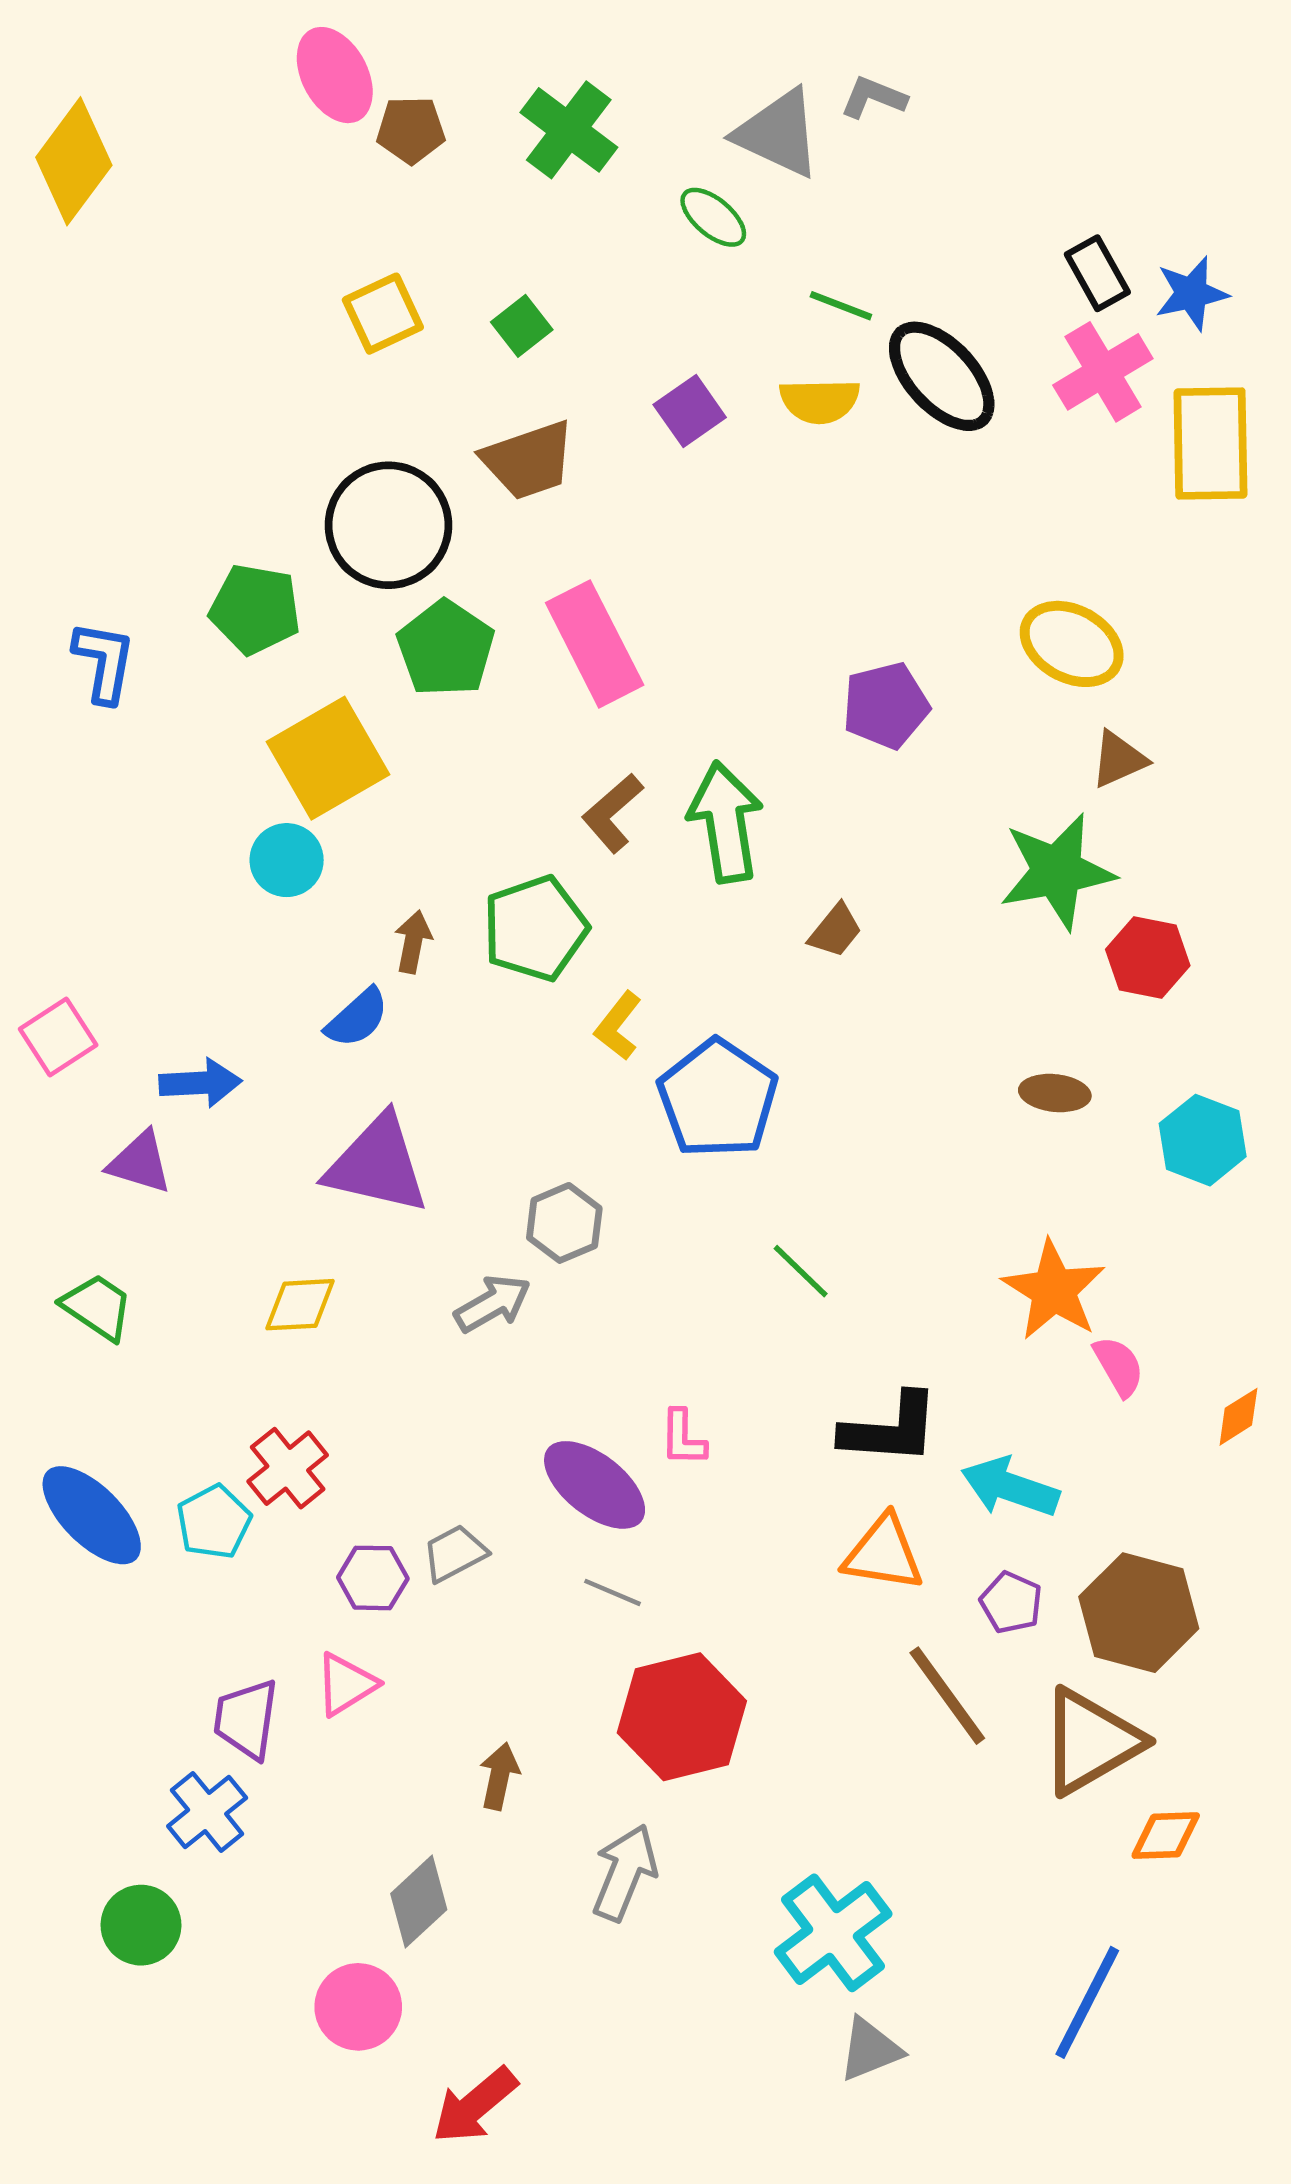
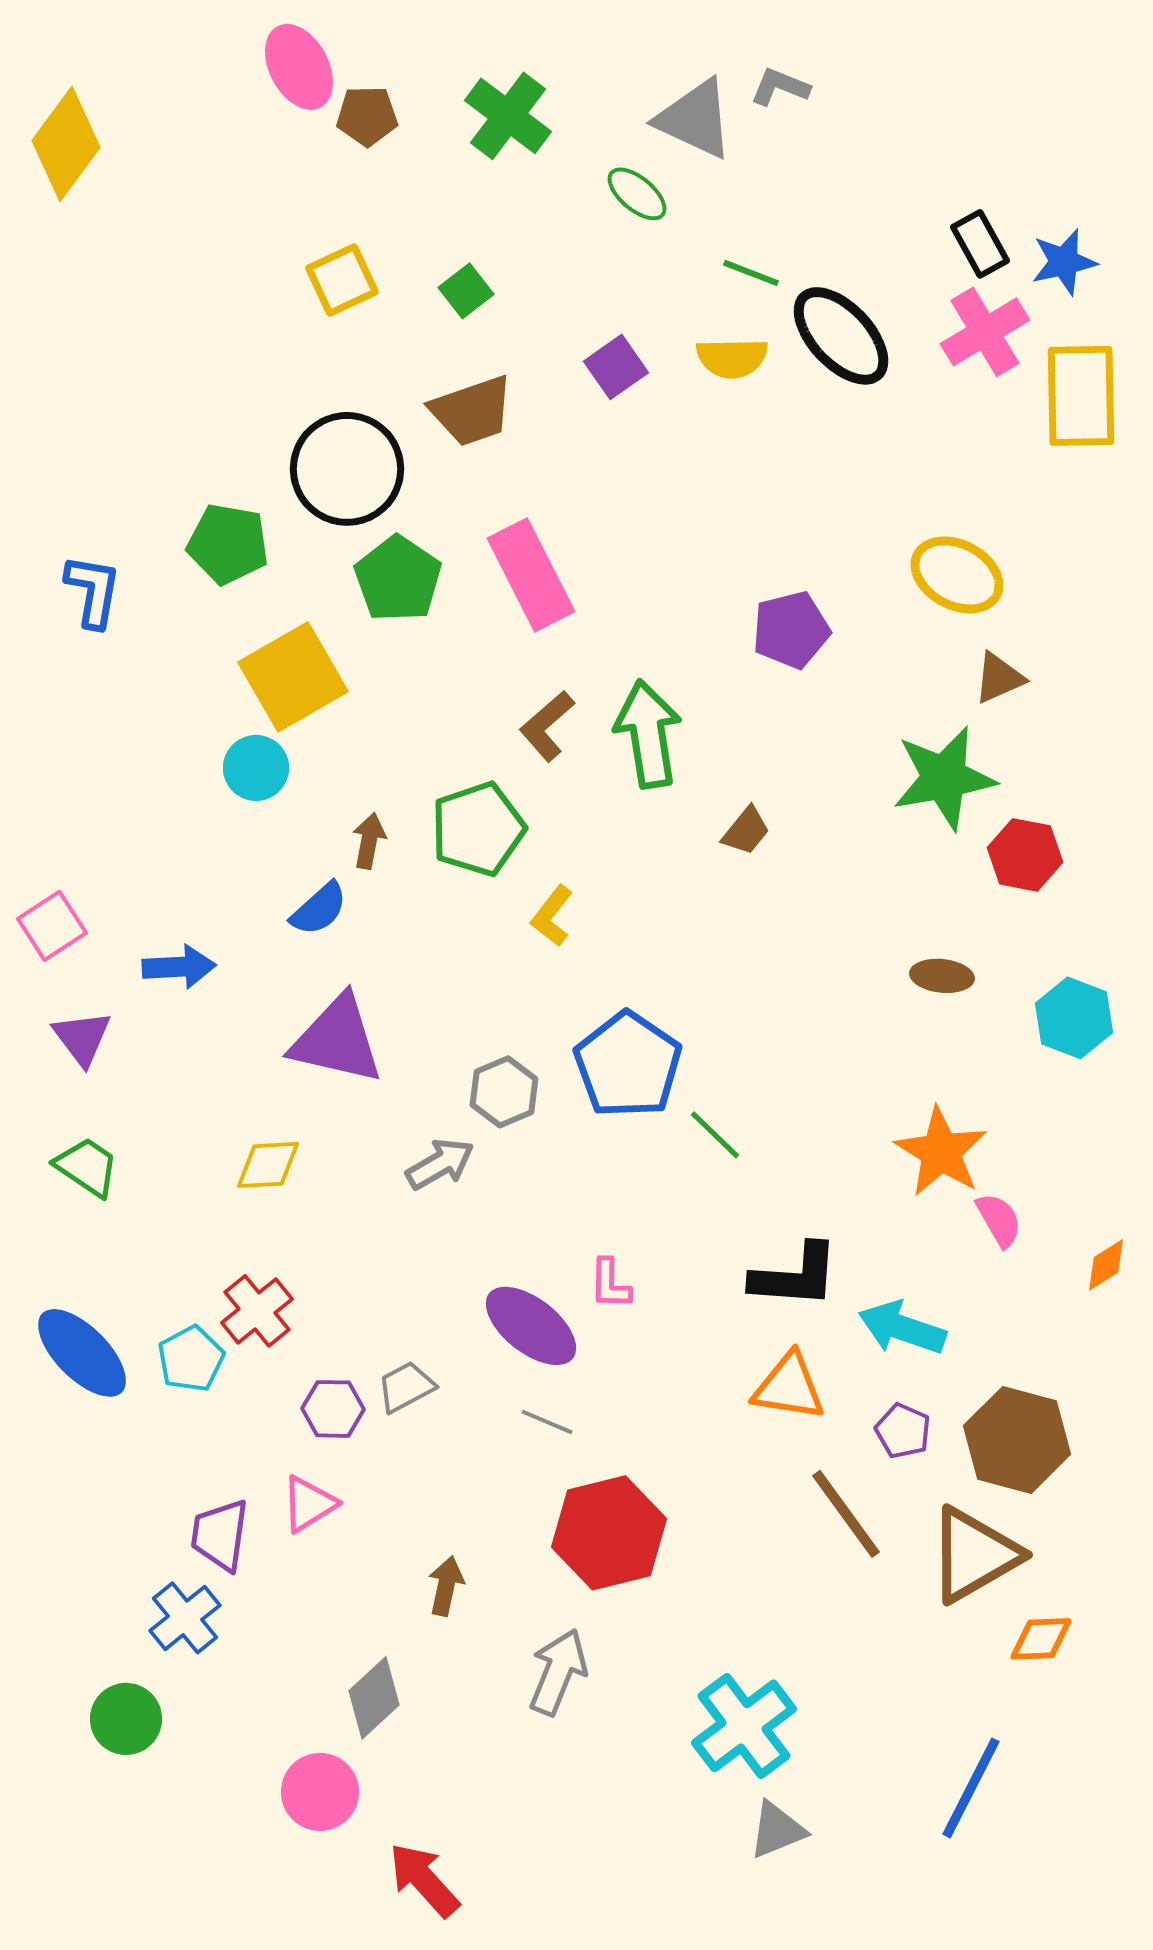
blue pentagon: (718, 1099) -> (628, 1065), moved
purple triangle: (140, 1162) -> (82, 1038), moved, turned 36
red arrow: (475, 2105) -> (424, 1880), turned 88

